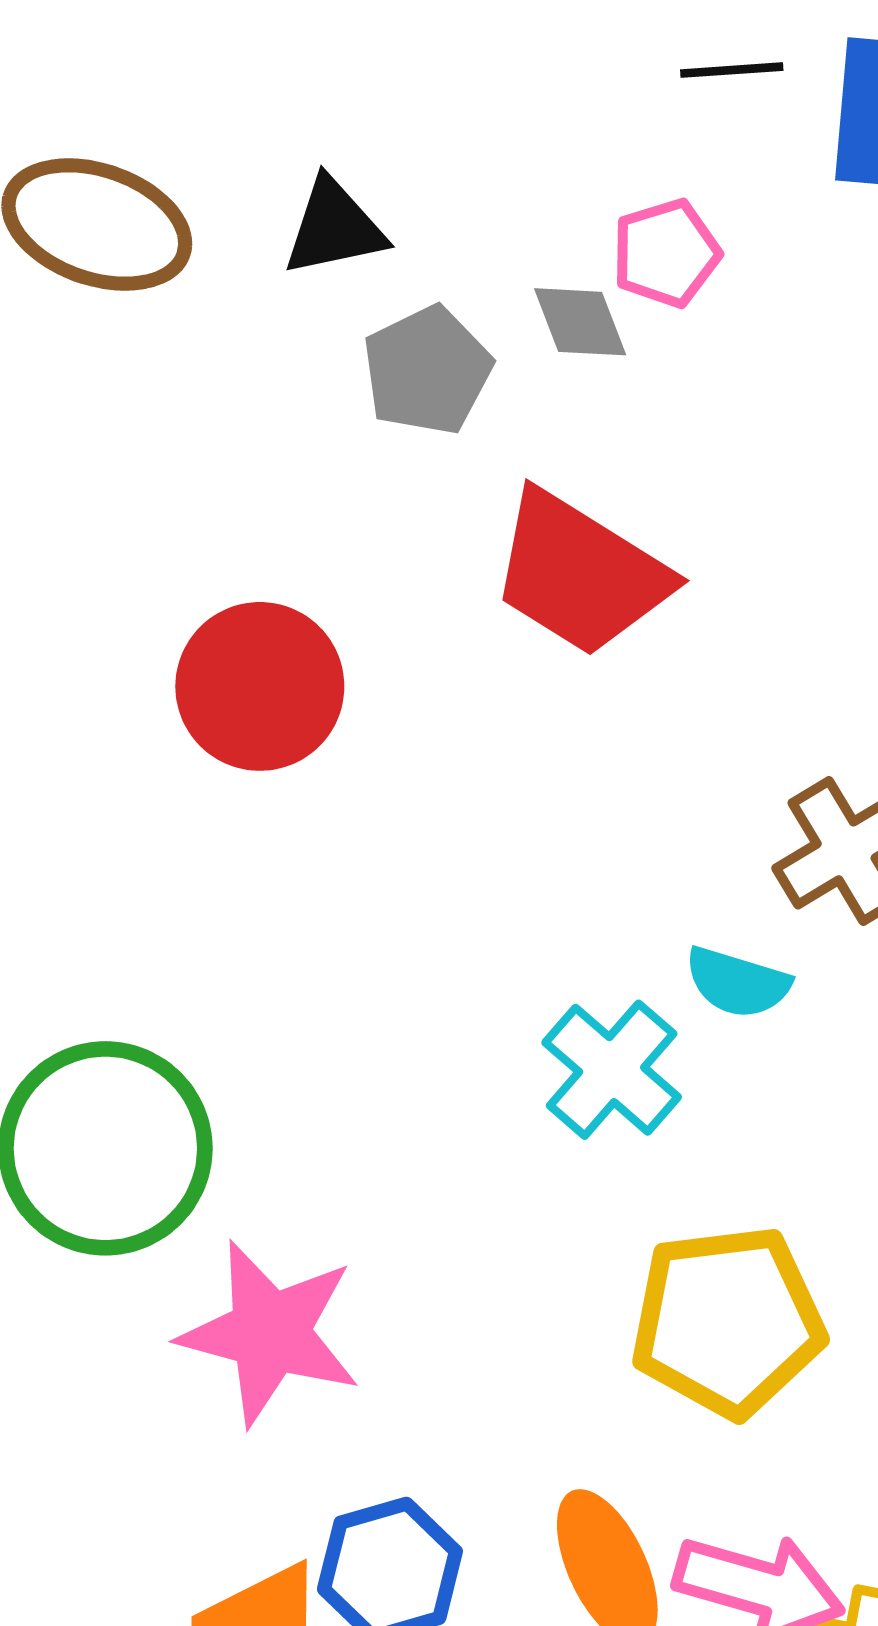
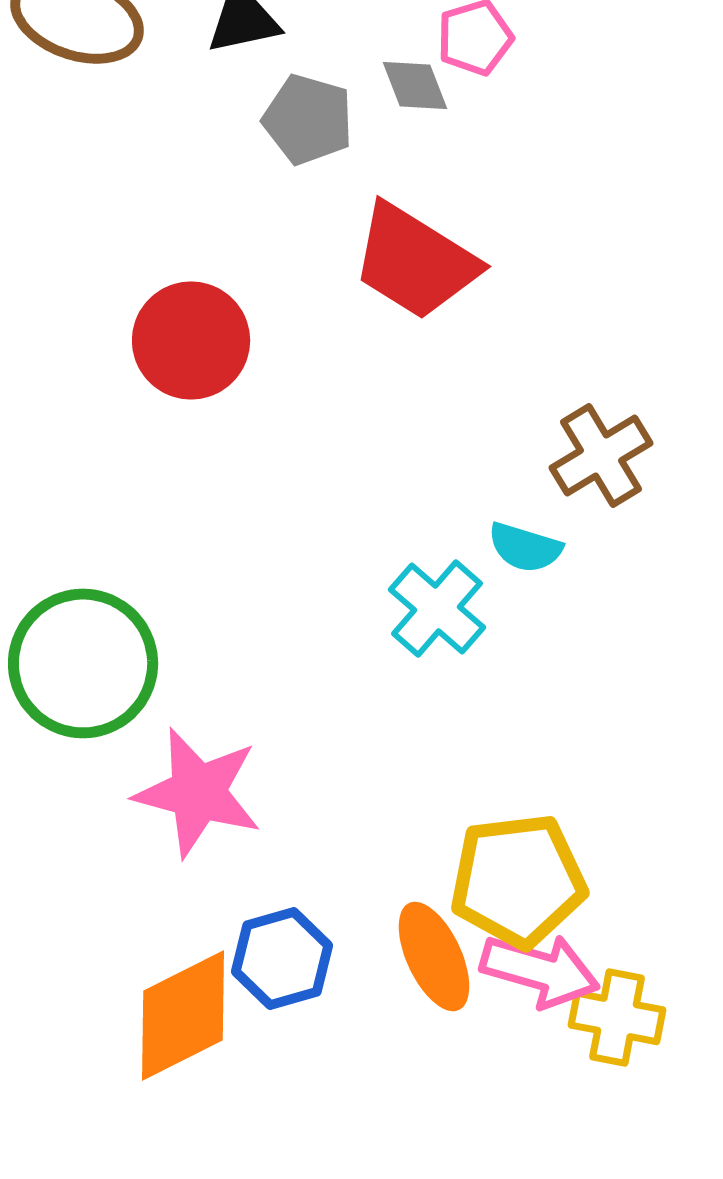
gray pentagon: (427, 370) -> (308, 119), turned -30
yellow pentagon: (727, 1321) -> (518, 880), moved

